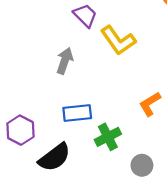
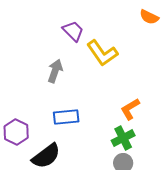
green cross: (108, 137) -> (123, 138), moved

